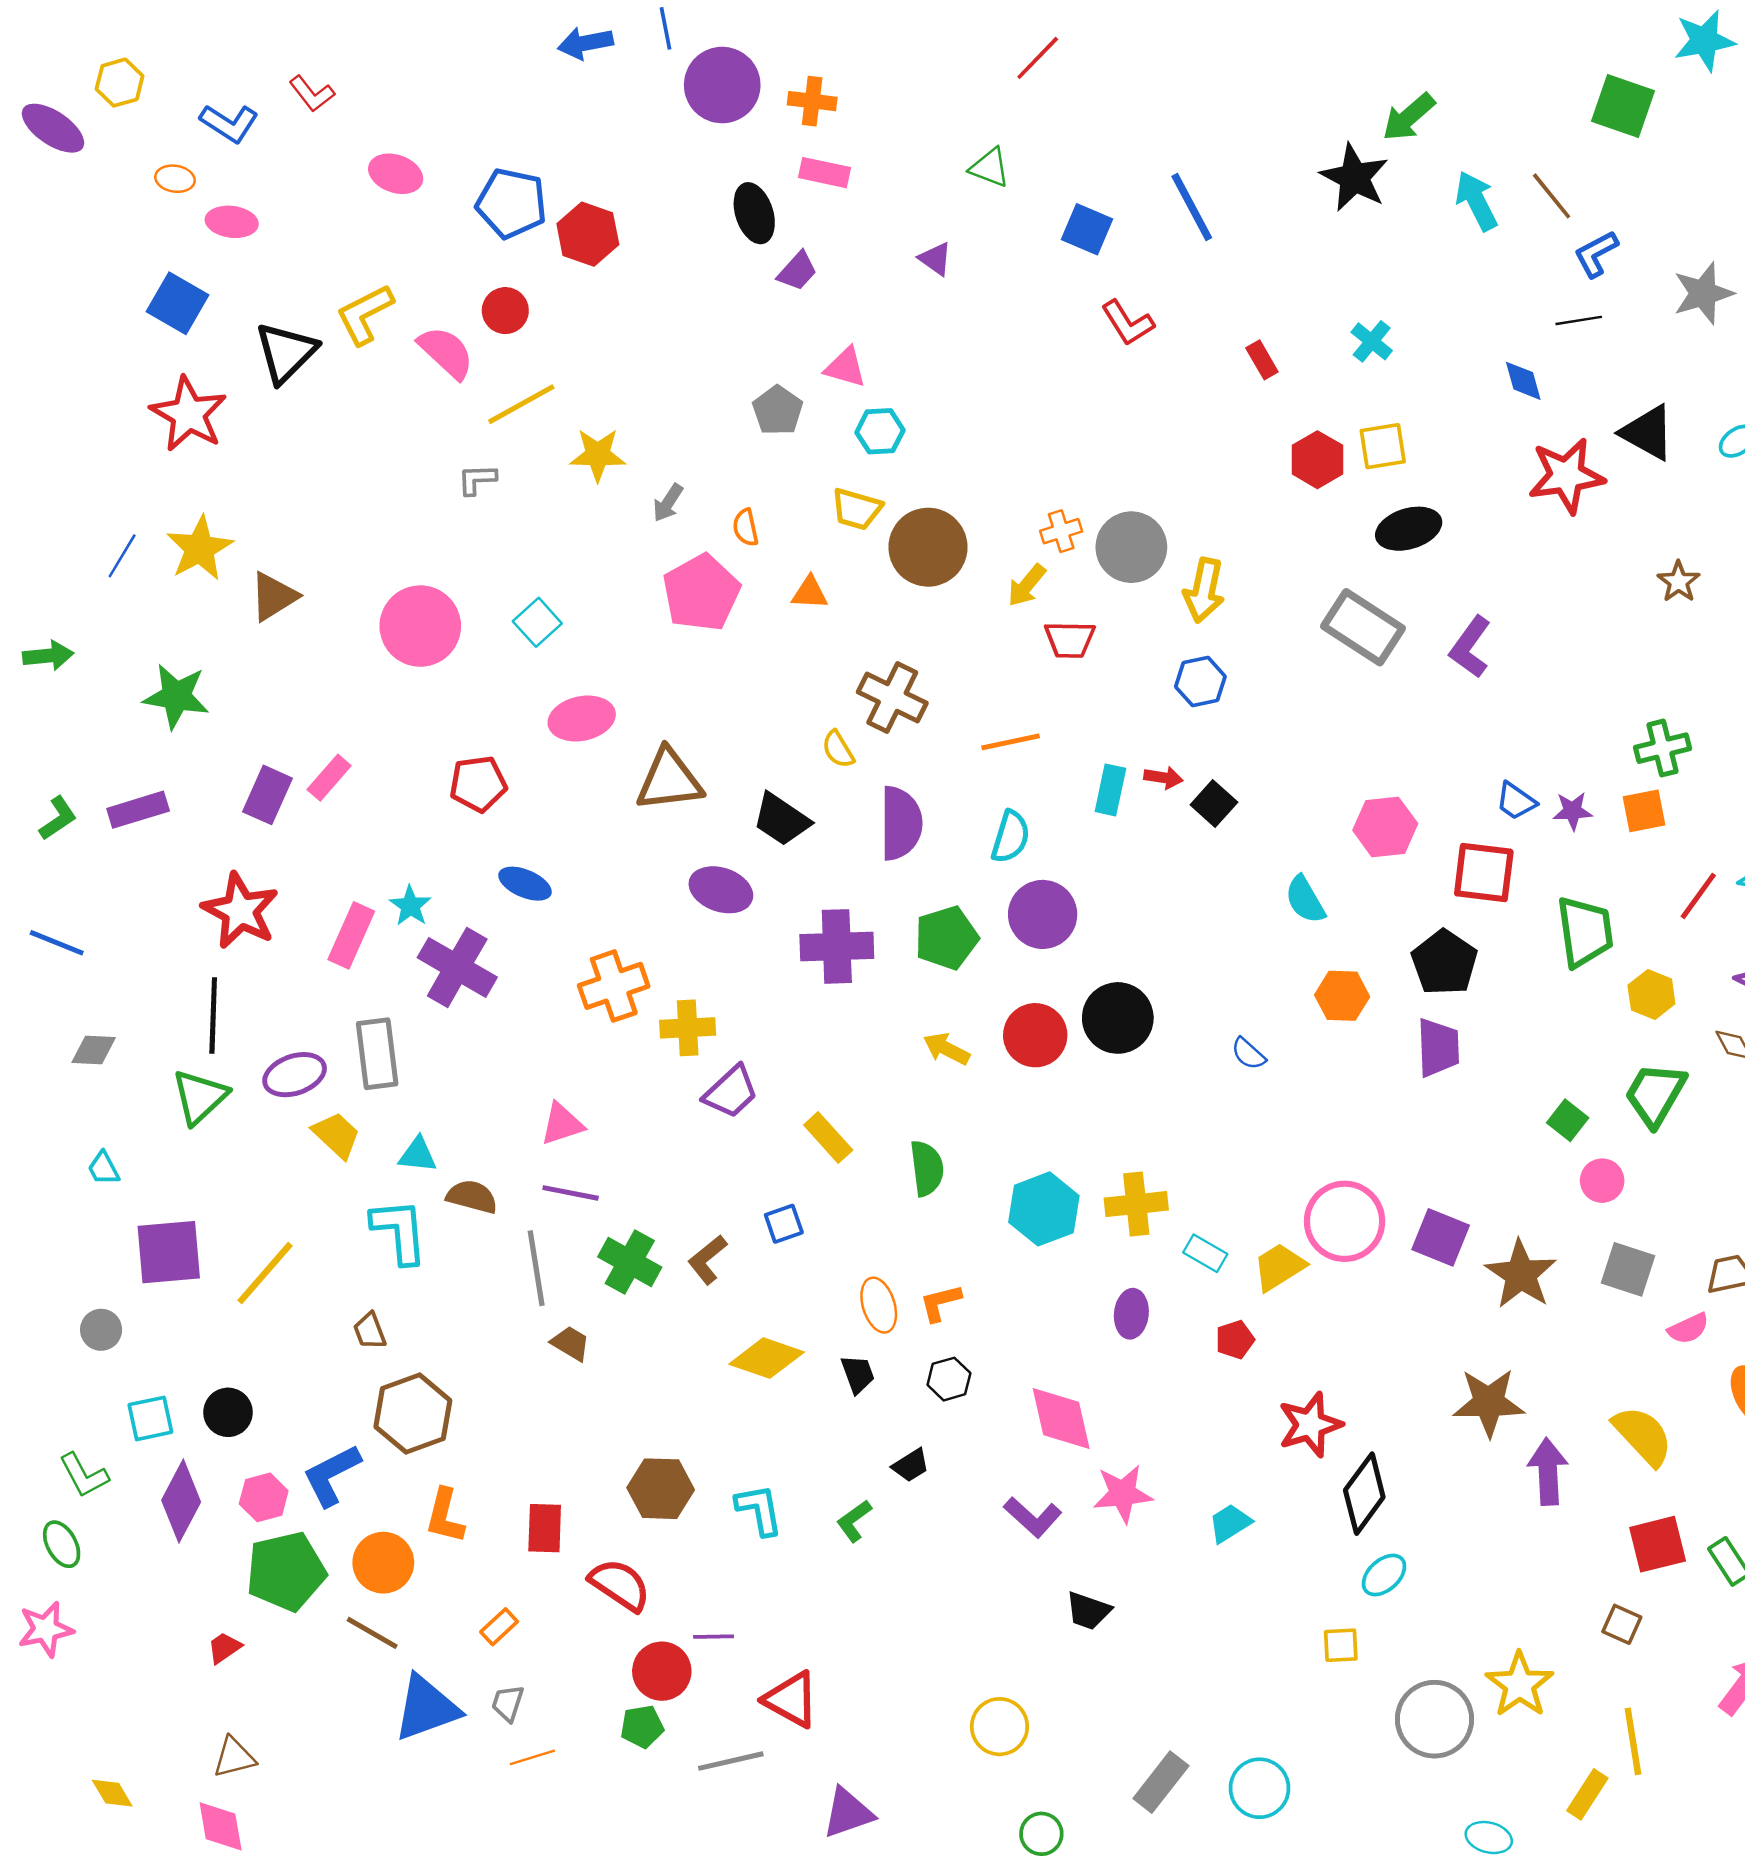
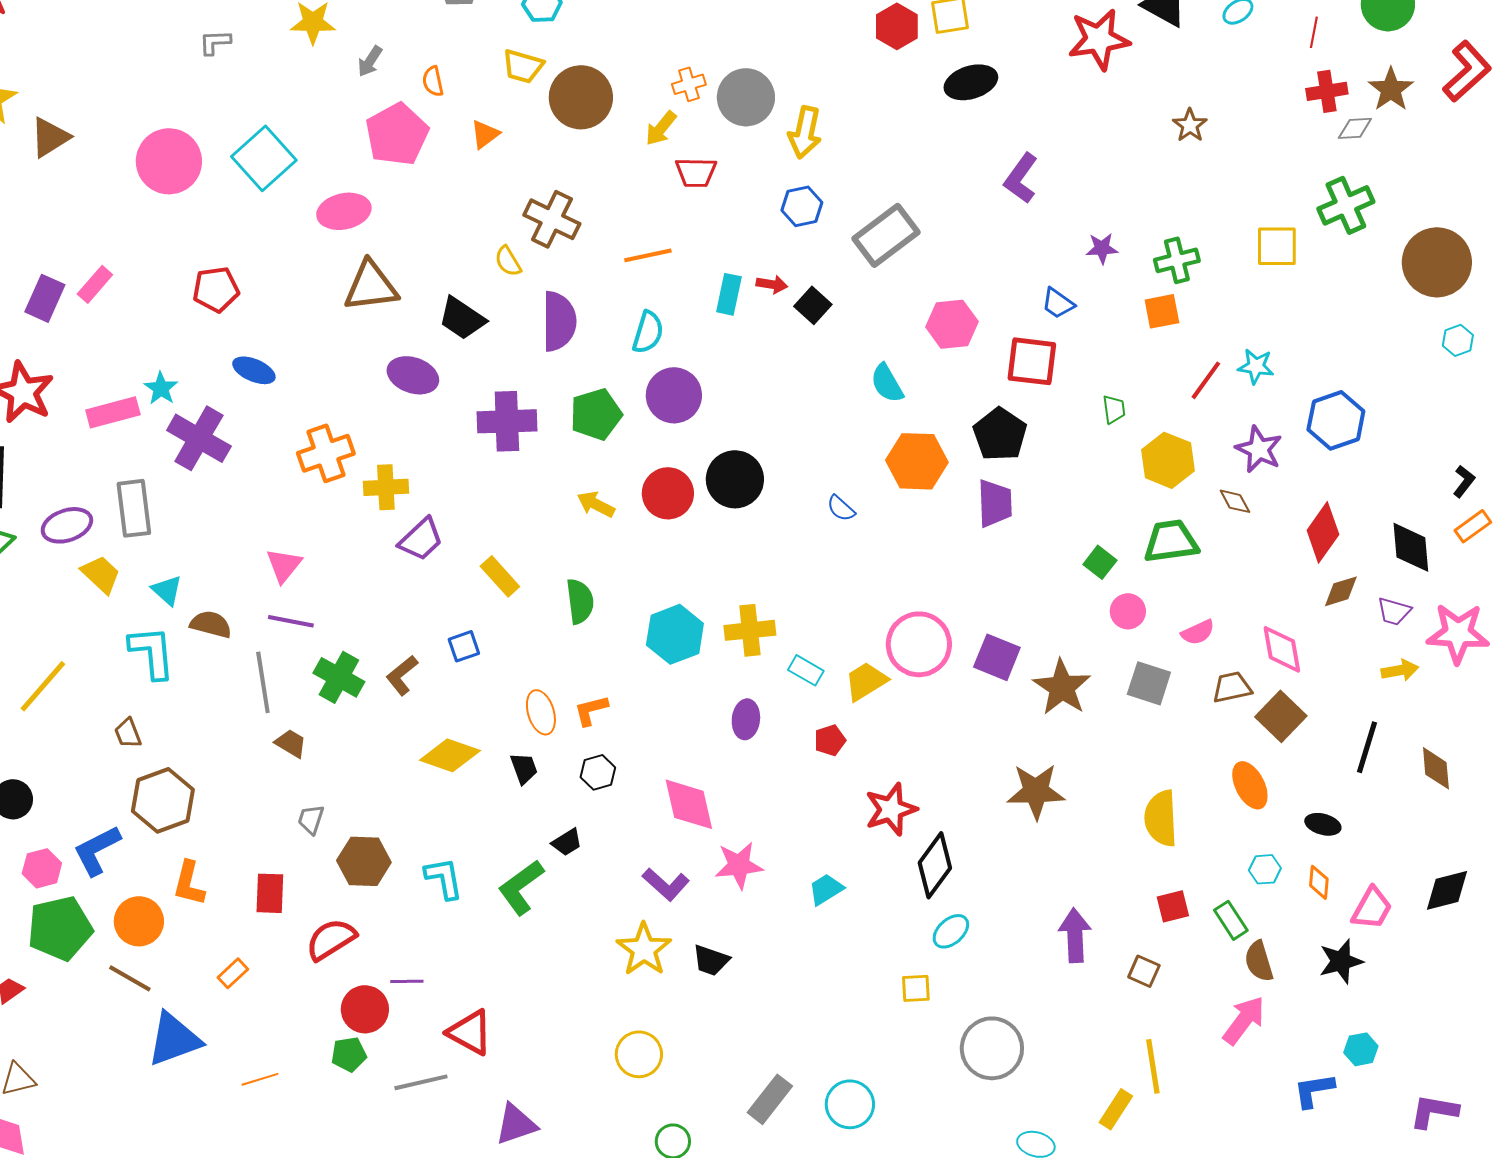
orange triangle: (810, 593) -> (485, 134), turned -40
cyan square: (537, 622) -> (264, 158), size x1.6
gray rectangle: (1363, 627) -> (886, 235), moved, turned -70
pink ellipse: (582, 718) -> (344, 211), moved
purple star: (1573, 811) -> (1102, 248), moved
green trapezoid: (1585, 932) -> (1114, 409), size x0.5
pink rectangle: (351, 935) -> (113, 412), turned 51
yellow hexagon: (1651, 995) -> (1168, 460), size x1.4
orange hexagon: (1342, 996) -> (917, 461), size x1.4
green trapezoid: (1655, 1094) -> (1171, 541), turned 52
pink triangle: (562, 1124) -> (284, 565), turned -33
cyan triangle: (418, 1155) -> (167, 590), turned 36
pink semicircle: (1688, 1329) -> (1198, 632), moved
yellow semicircle: (1643, 1436) -> (1161, 818), turned -140
purple arrow: (1548, 1471) -> (1075, 935), moved
green L-shape: (854, 1521) -> (521, 887), size x1.6
red square: (1658, 1544) -> (1173, 906), size x0.7
red semicircle: (620, 1585) -> (331, 939), turned -66
yellow star: (1520, 1685) -> (644, 949), moved
gray trapezoid: (508, 1703) -> (311, 819), moved

